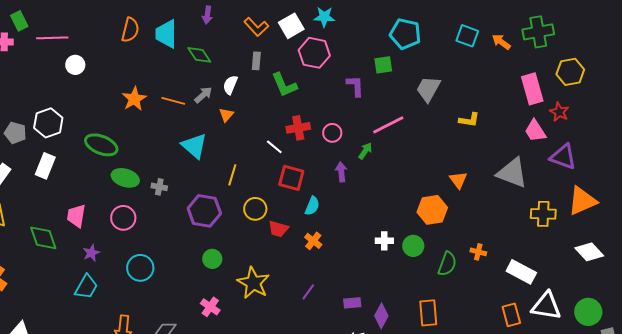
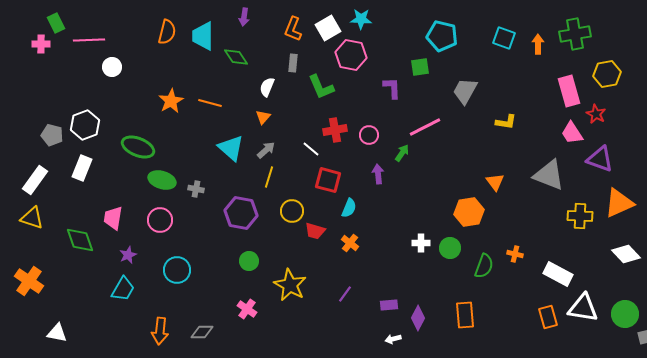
orange L-shape: (256, 27) -> (293, 29), turned 65
orange arrow: (501, 42) -> (538, 44), turned 54
gray arrow: (203, 95) -> (266, 150), moved

